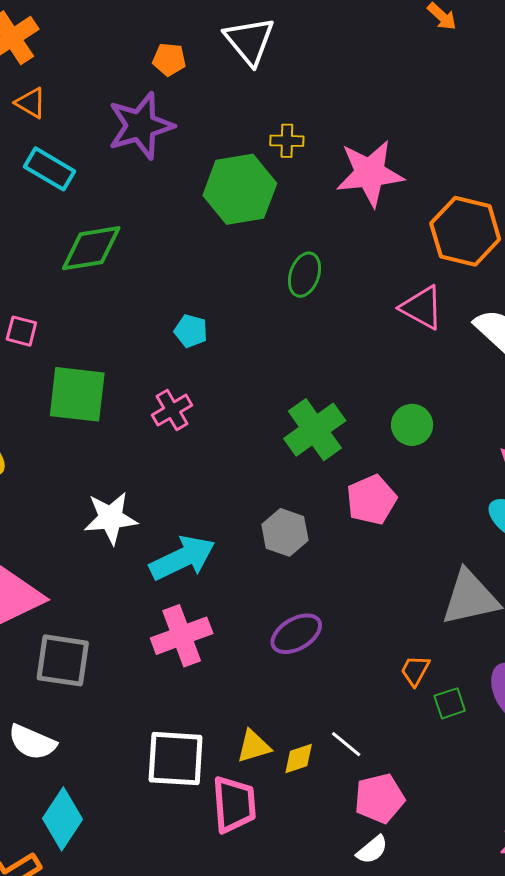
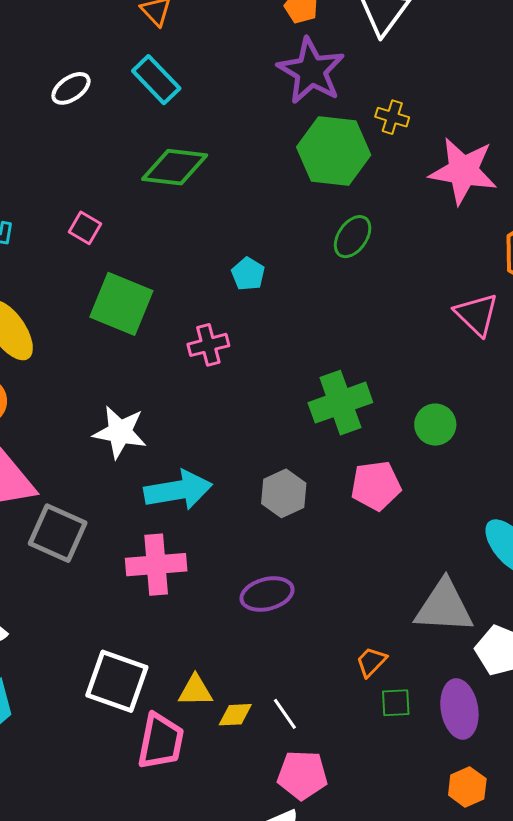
purple star: (141, 126) -> (311, 71), moved, turned 30
green ellipse: (304, 275) -> (353, 237), moved
gray square: (63, 660) -> (58, 533), moved

